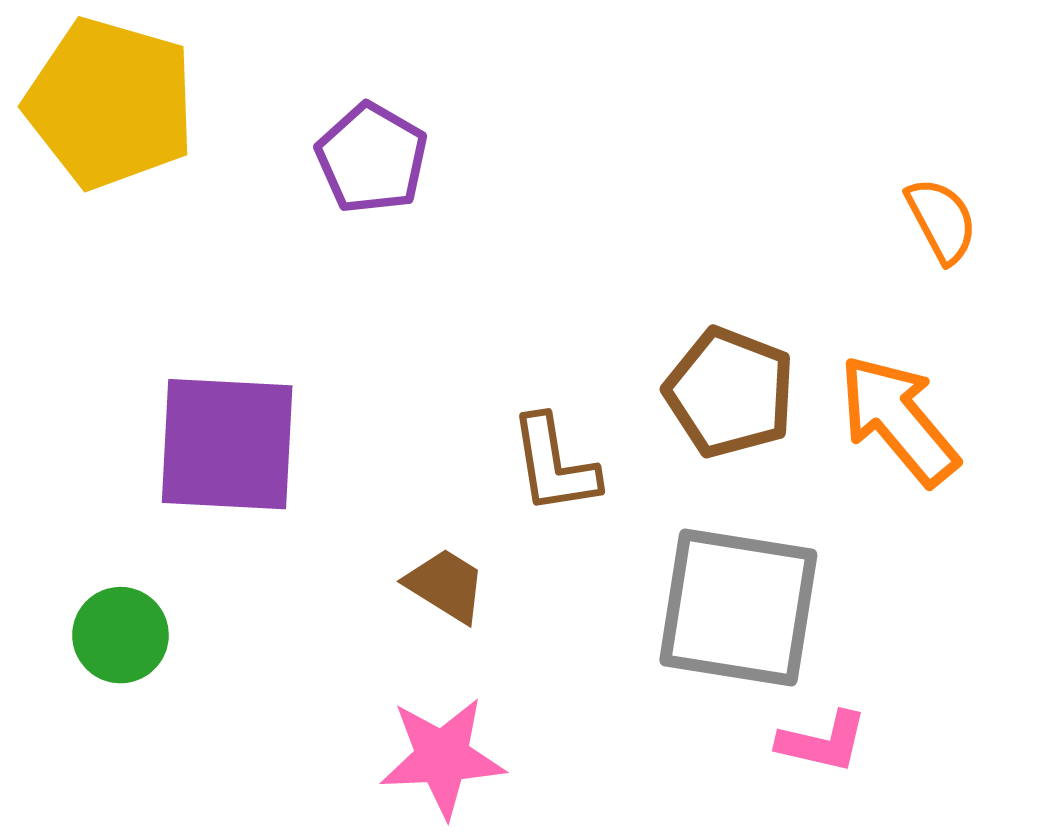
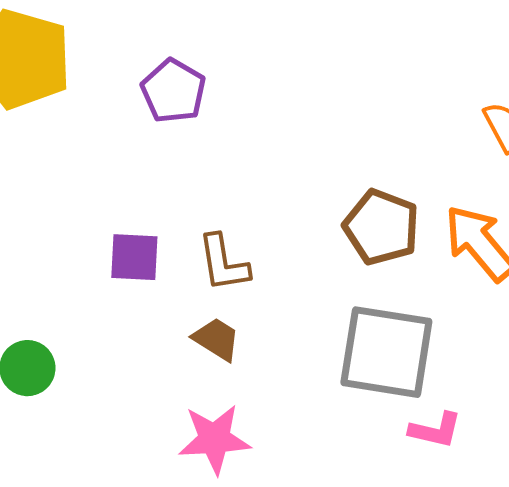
purple square: (227, 444) -> (134, 257), moved, size x0.6
brown L-shape: (554, 465) -> (223, 263), moved

